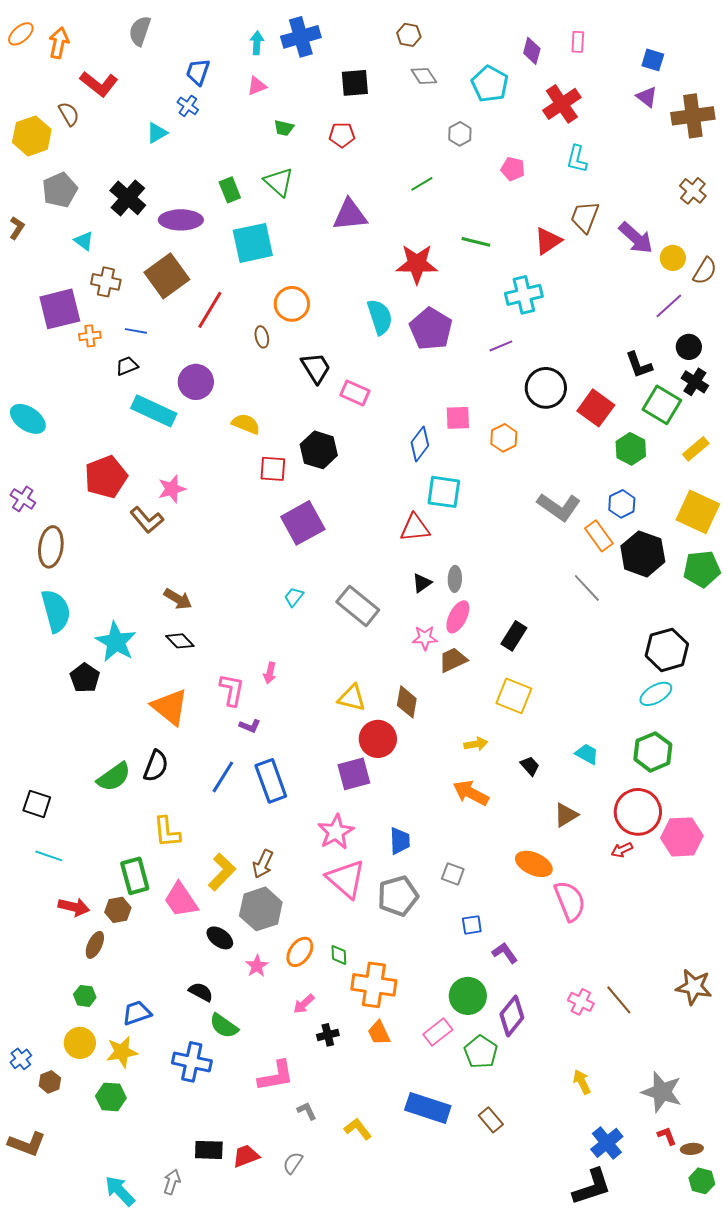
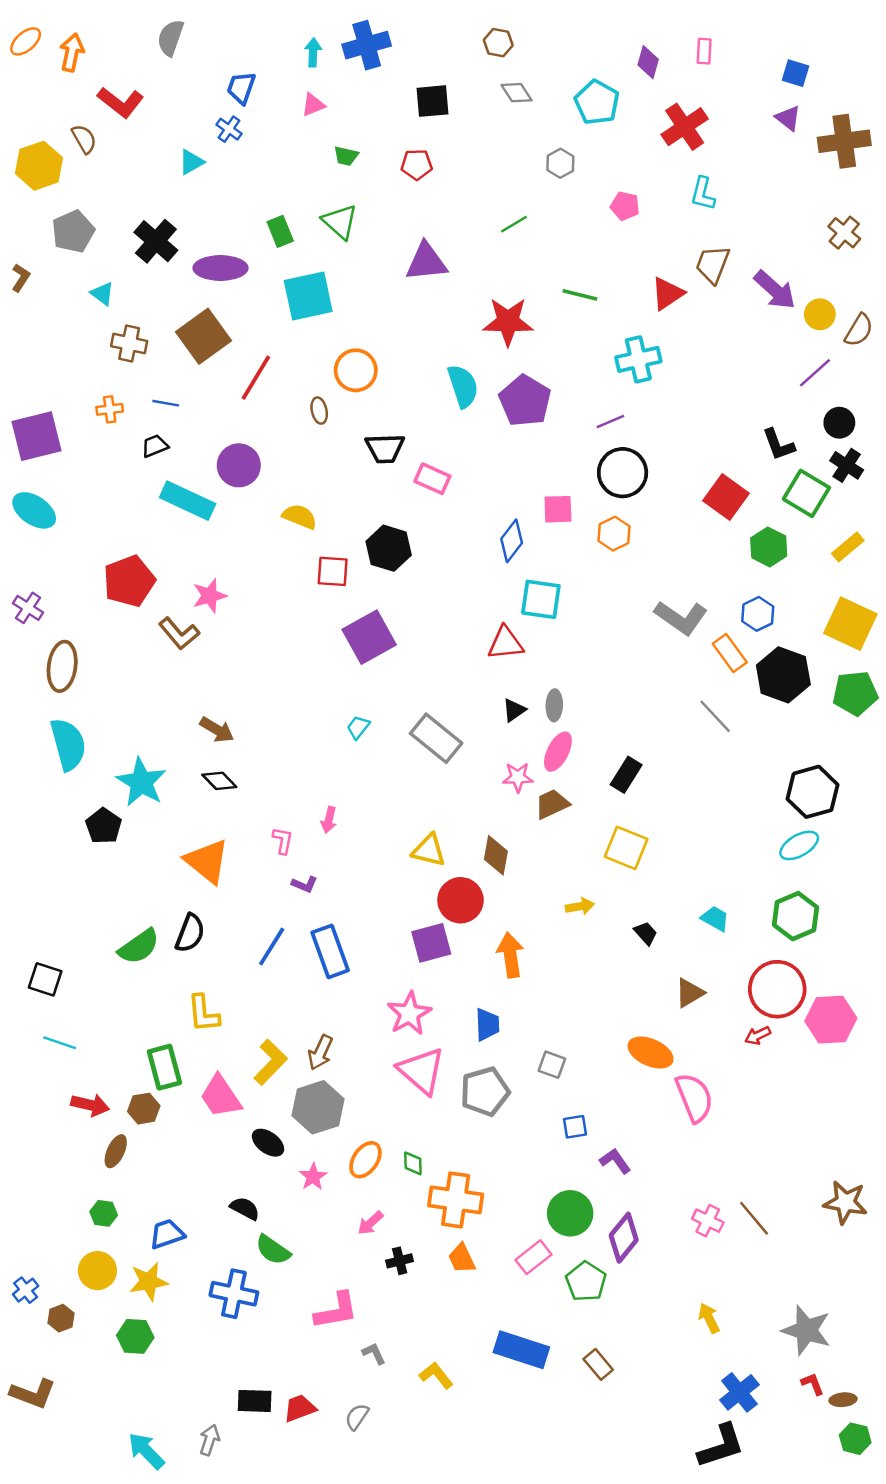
purple square: (60, 309) -> (37, 436), moved
black trapezoid: (316, 368) -> (385, 448), turned 120
black circle: (546, 388) -> (623, 473), moved
pink L-shape: (232, 690) -> (283, 841), size x0.7
orange arrow: (471, 793) -> (510, 955), moved, turned 54

